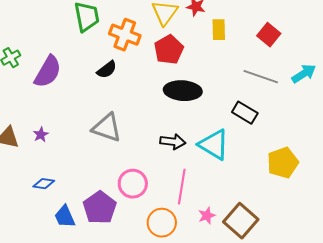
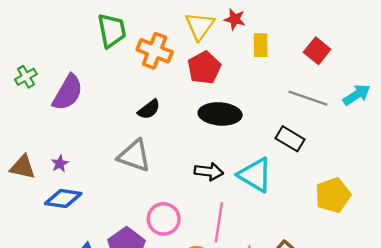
black semicircle: (107, 70) -> (149, 109), moved
blue diamond: (44, 184) -> (63, 199), moved, size x1.5

